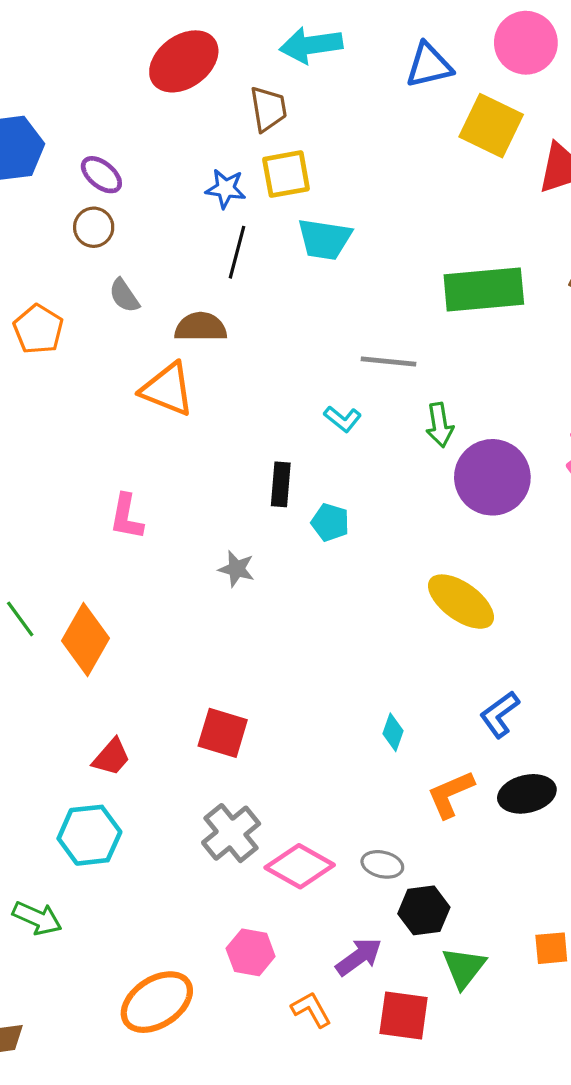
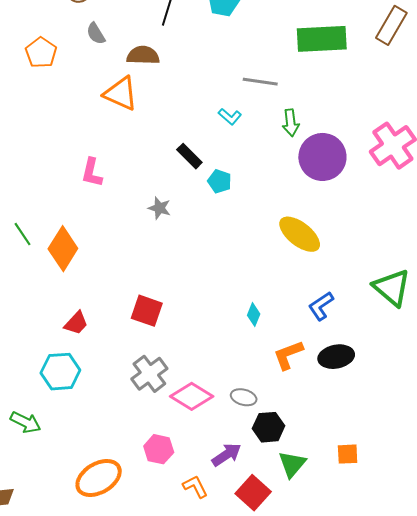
black rectangle: (281, 484) -> (189, 156), turned -52
red square: (404, 1016) -> (253, 493), turned 32

